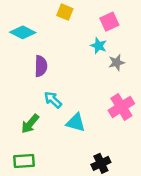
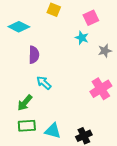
gray star: (117, 62) -> (105, 51), moved
cyan triangle: (76, 123) -> (53, 131), moved
green rectangle: (24, 161) -> (27, 126), moved

